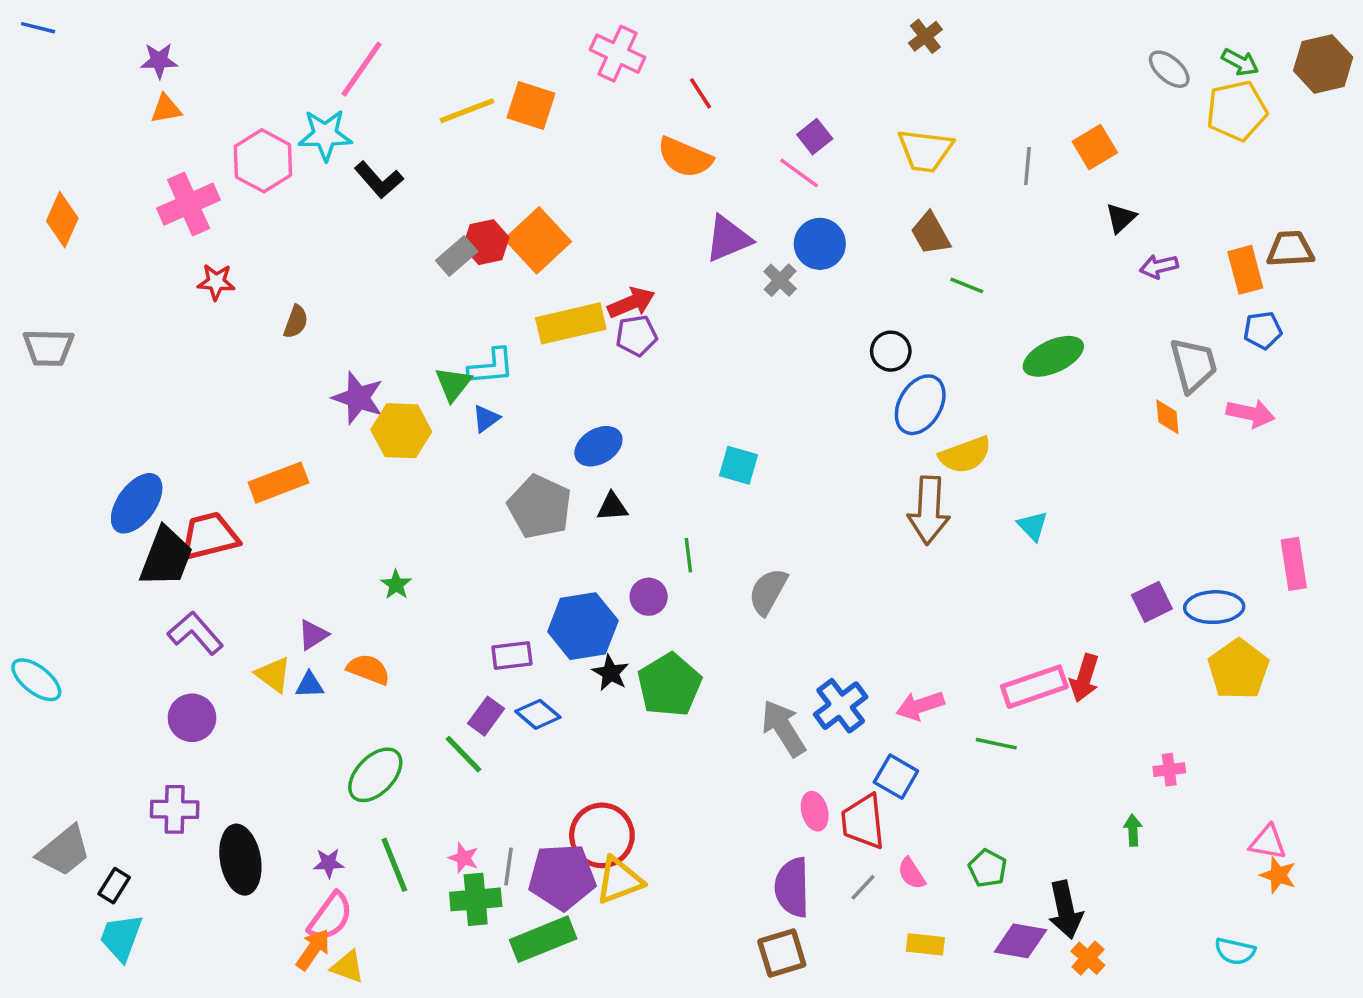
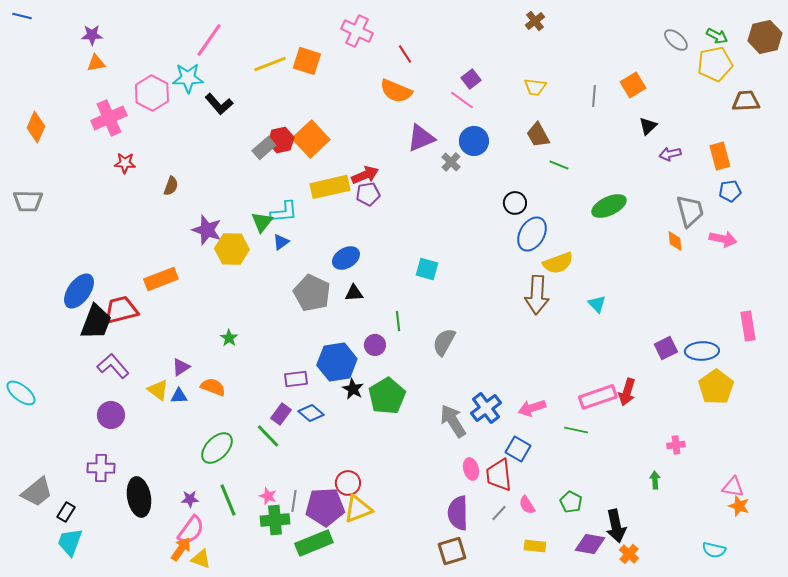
yellow trapezoid: (925, 150) -> (535, 87), size x0.7
brown trapezoid: (1290, 249) -> (746, 101), moved
red circle: (602, 835) -> (348, 483), size x0.7

